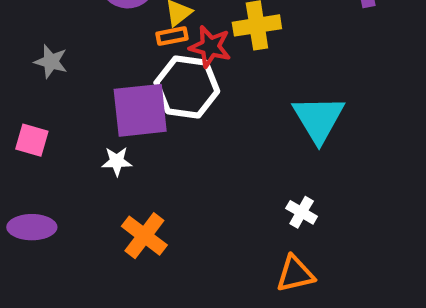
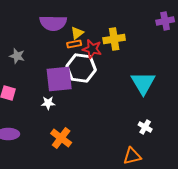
white cross: (302, 212) -> (145, 127), moved

